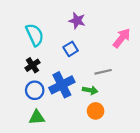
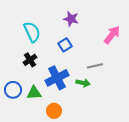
blue circle: (35, 90) -> (13, 90), moved
orange circle: (96, 111) -> (54, 111), moved
green triangle: (37, 117) -> (34, 93), moved

